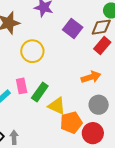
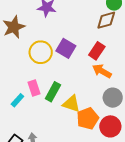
purple square: (73, 28) -> (66, 48), moved
red rectangle: (102, 46) -> (97, 51), moved
orange arrow: (91, 77) -> (102, 71), turned -126

